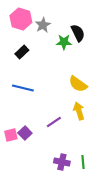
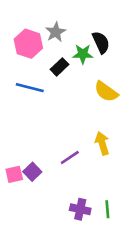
pink hexagon: (21, 19) -> (28, 44), moved
black rectangle: (22, 52) -> (60, 67), moved
yellow semicircle: (78, 84) -> (106, 92), moved
blue line: (23, 88) -> (30, 88), moved

